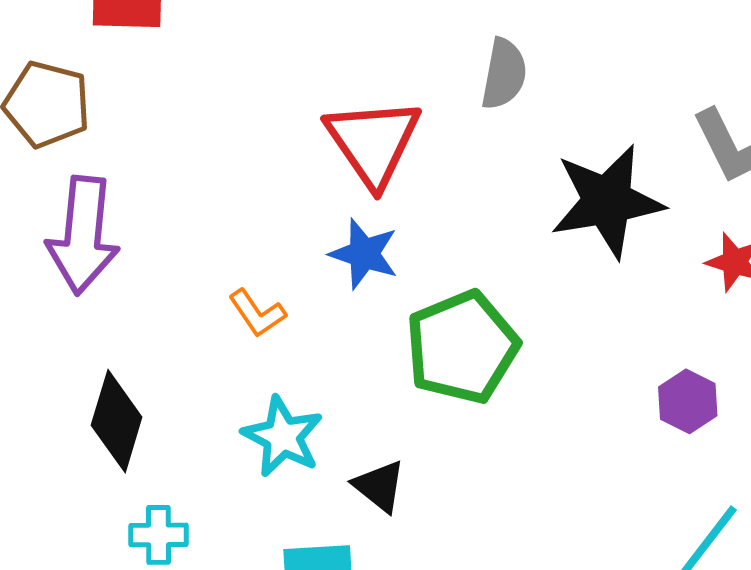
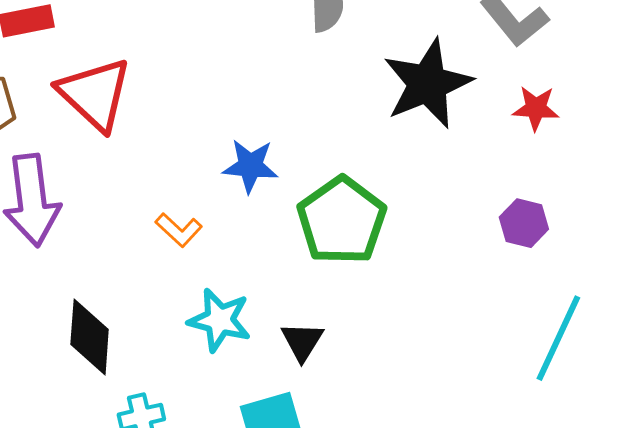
red triangle: (373, 142) -> (95, 94), moved
black triangle: (379, 486) -> (302, 341), turned 36

